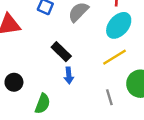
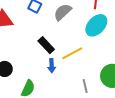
yellow line: (115, 57) -> (72, 53), moved

